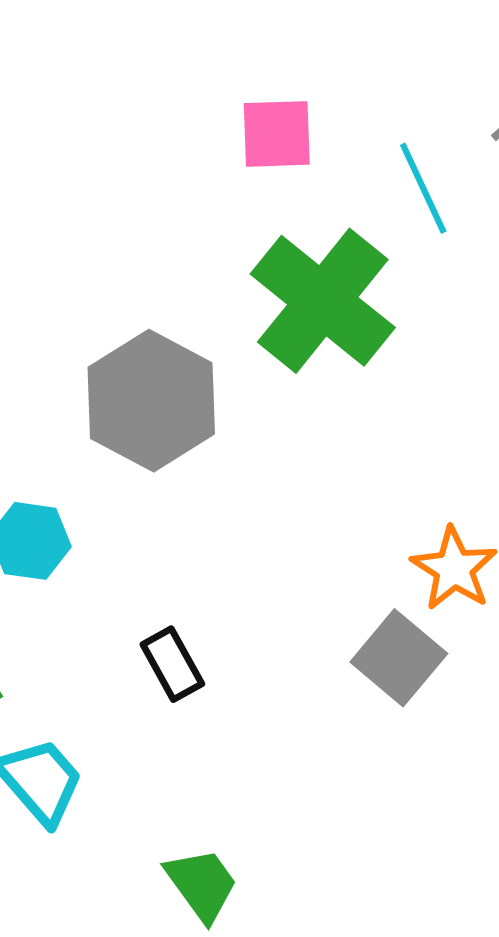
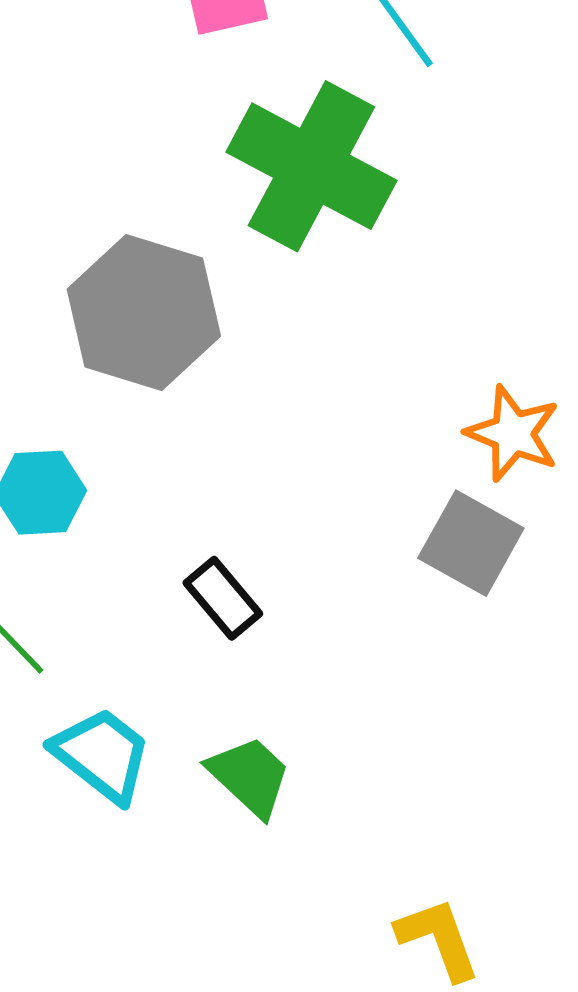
green trapezoid: (202, 884) -> (250, 776), moved

